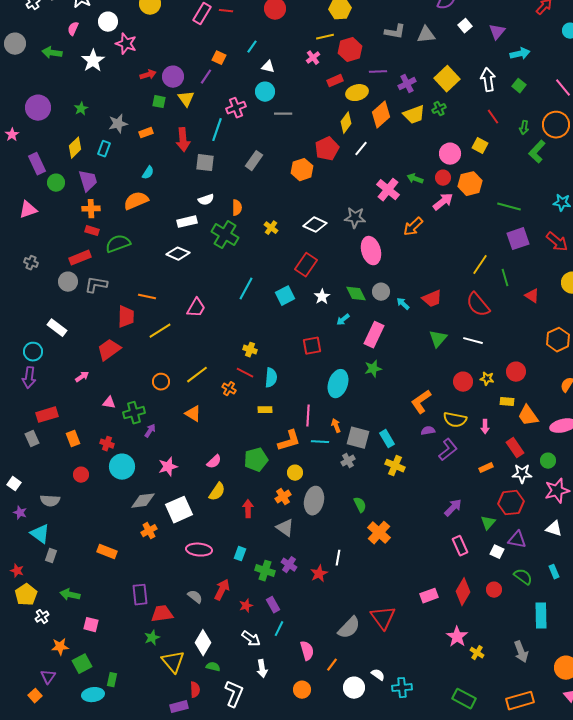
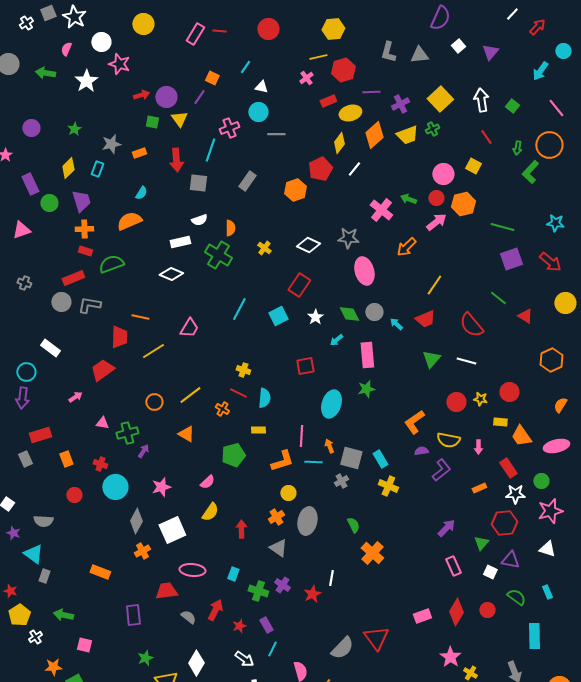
gray L-shape: (395, 32) -> (388, 52), turned 95
cyan arrow: (520, 54) -> (540, 71), moved, turned 138
purple circle: (38, 108) -> (31, 128), size x0.7
yellow line: (480, 265) -> (434, 285), moved
green line: (505, 278) -> (498, 298), turned -36
pink rectangle: (374, 335) -> (367, 355), turned -30
green pentagon: (256, 460) -> (233, 455), moved
gray diamond: (143, 501) -> (136, 521), turned -55
red trapezoid: (162, 614) -> (166, 591), moved

